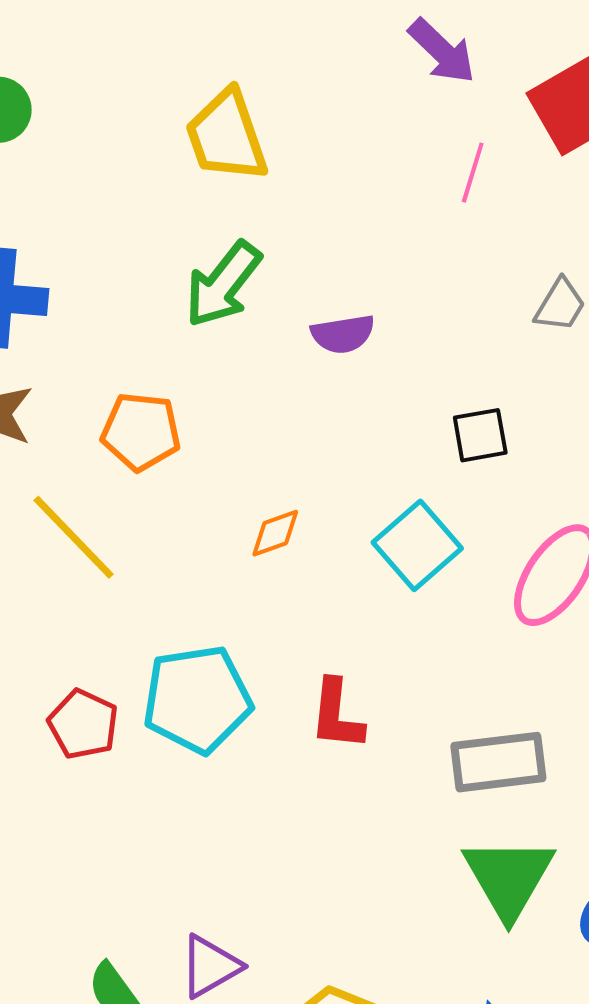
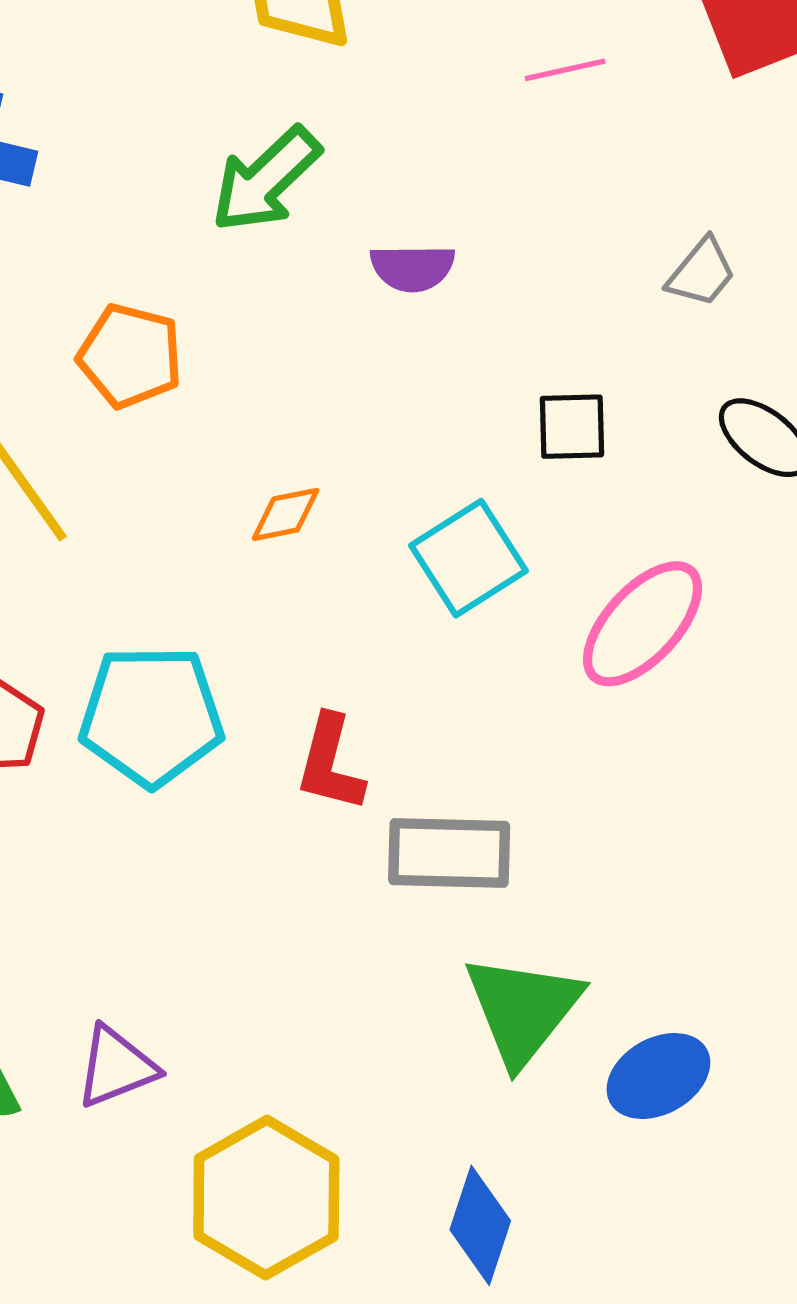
pink line: (473, 173) -> (565, 70), moved, turned 52
gray rectangle: (498, 762) -> (449, 853), moved

